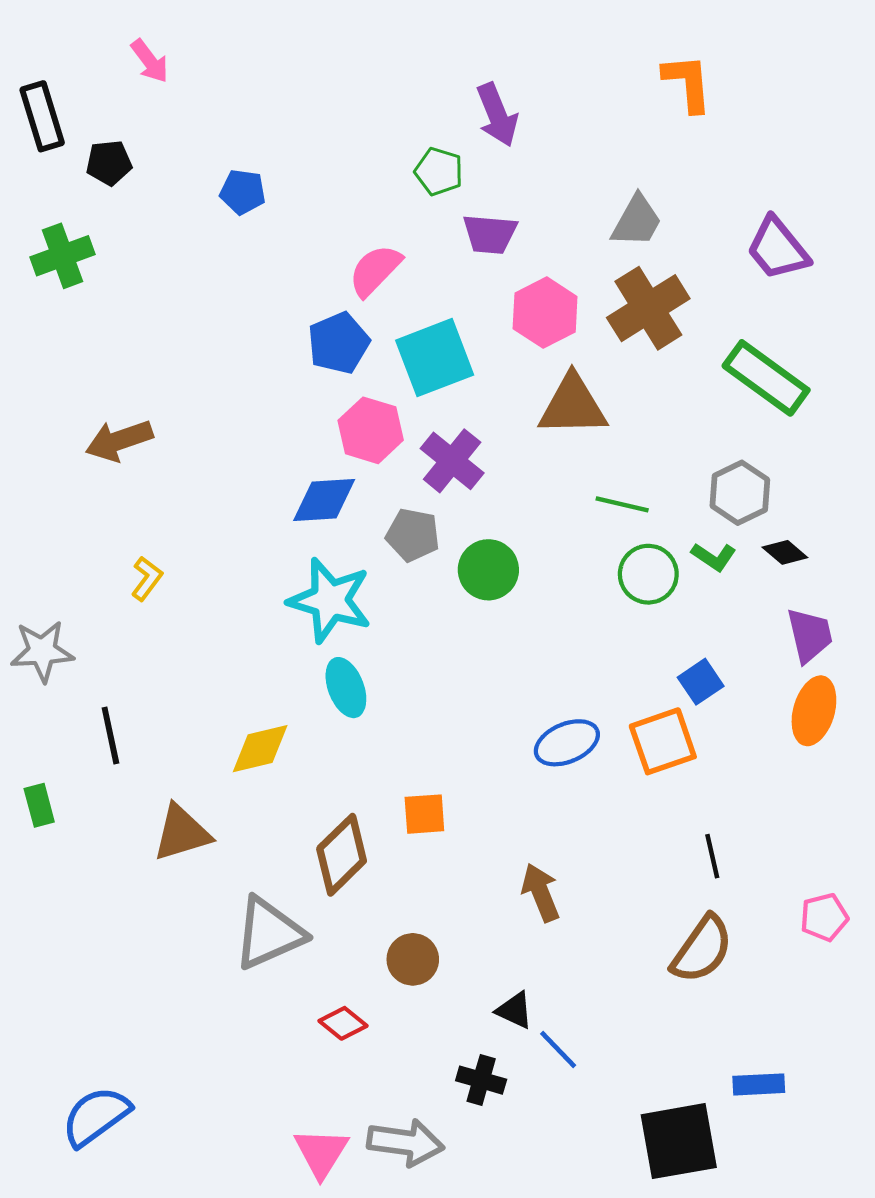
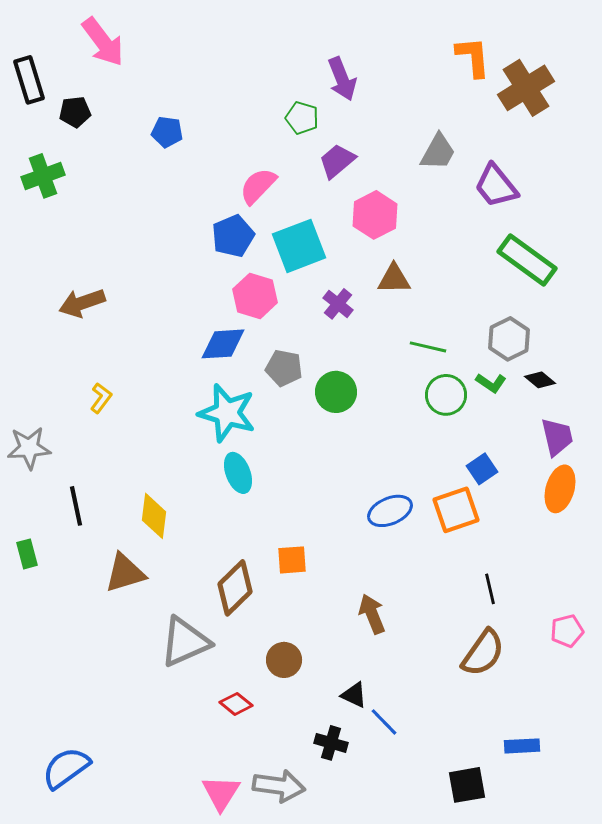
pink arrow: (150, 61) -> (103, 42), size x1.6
purple trapezoid: (490, 234) -> (337, 161), turned 135
purple trapezoid: (778, 249) -> (496, 186), moved
brown cross: (648, 308) -> (526, 88), moved
brown triangle: (573, 406) -> (394, 279), size x0.7
purple cross: (452, 461) -> (338, 304), moved, size x0.7
yellow diamond: (260, 749) -> (154, 516), moved, turned -69
black square: (679, 1141) -> (467, 785), size x0.7

